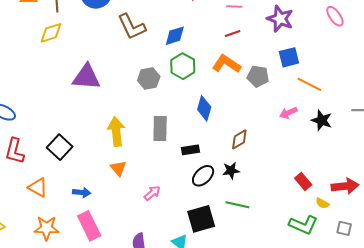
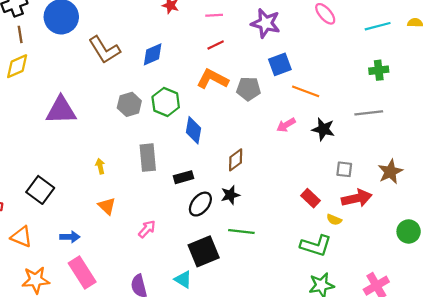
green hexagon: (183, 66) -> (166, 102), moved
yellow arrow: (116, 132) -> (100, 166), size x0.5
gray square: (344, 228) -> (344, 169), moved

